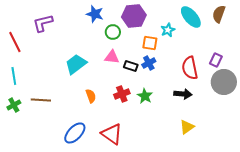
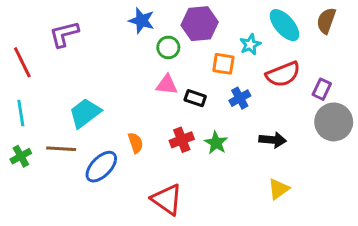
blue cross: (149, 63) -> (240, 98), moved
cyan trapezoid: (76, 64) -> (85, 113), moved
red semicircle: (190, 68) -> (283, 74), moved, turned -100
blue ellipse: (75, 133) -> (101, 167), moved

